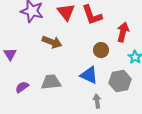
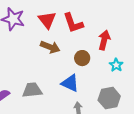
brown arrow: (52, 42) -> (50, 47), moved
gray hexagon: (120, 81) -> (109, 98), moved

